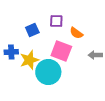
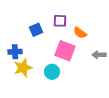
yellow star: (29, 60) -> (23, 68), moved
cyan circle: (48, 72) -> (52, 72), size x0.6

